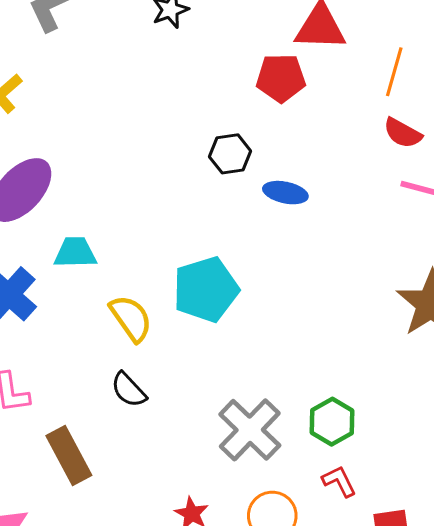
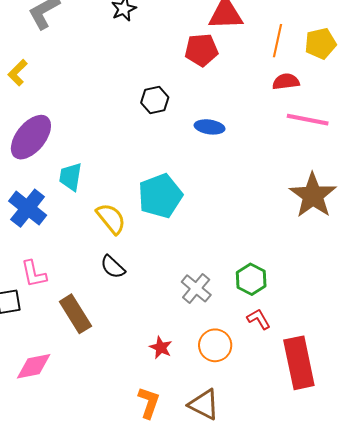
red semicircle: (403, 133) -> (286, 82), turned 148
black hexagon: (230, 154) -> (155, 100), moved
cyan trapezoid: (75, 253) -> (71, 177), turned -76
gray cross: (250, 430) -> (196, 288), size x0.7

